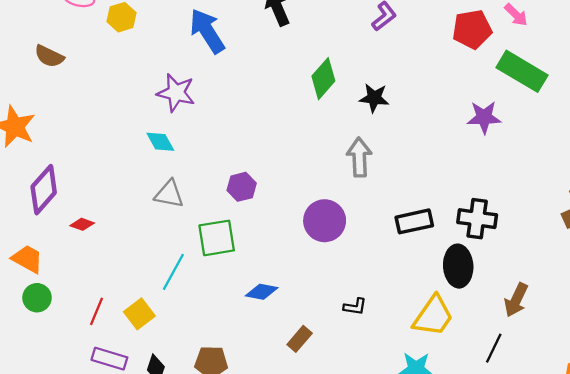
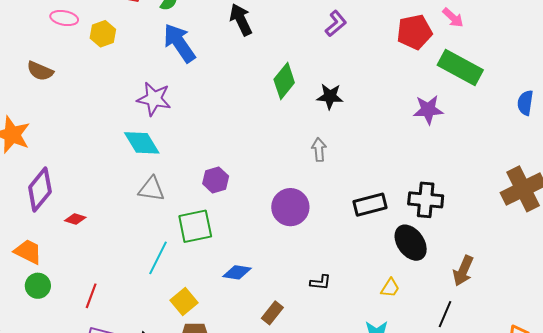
cyan diamond: (160, 142) -> (142, 143), size x1.4
gray arrow: (359, 157) -> (319, 150), size x0.7
black ellipse: (458, 266) -> (411, 243), turned -30
yellow square: (139, 314) -> (184, 302), moved
yellow trapezoid: (433, 316) -> (390, 288), size x0.5

